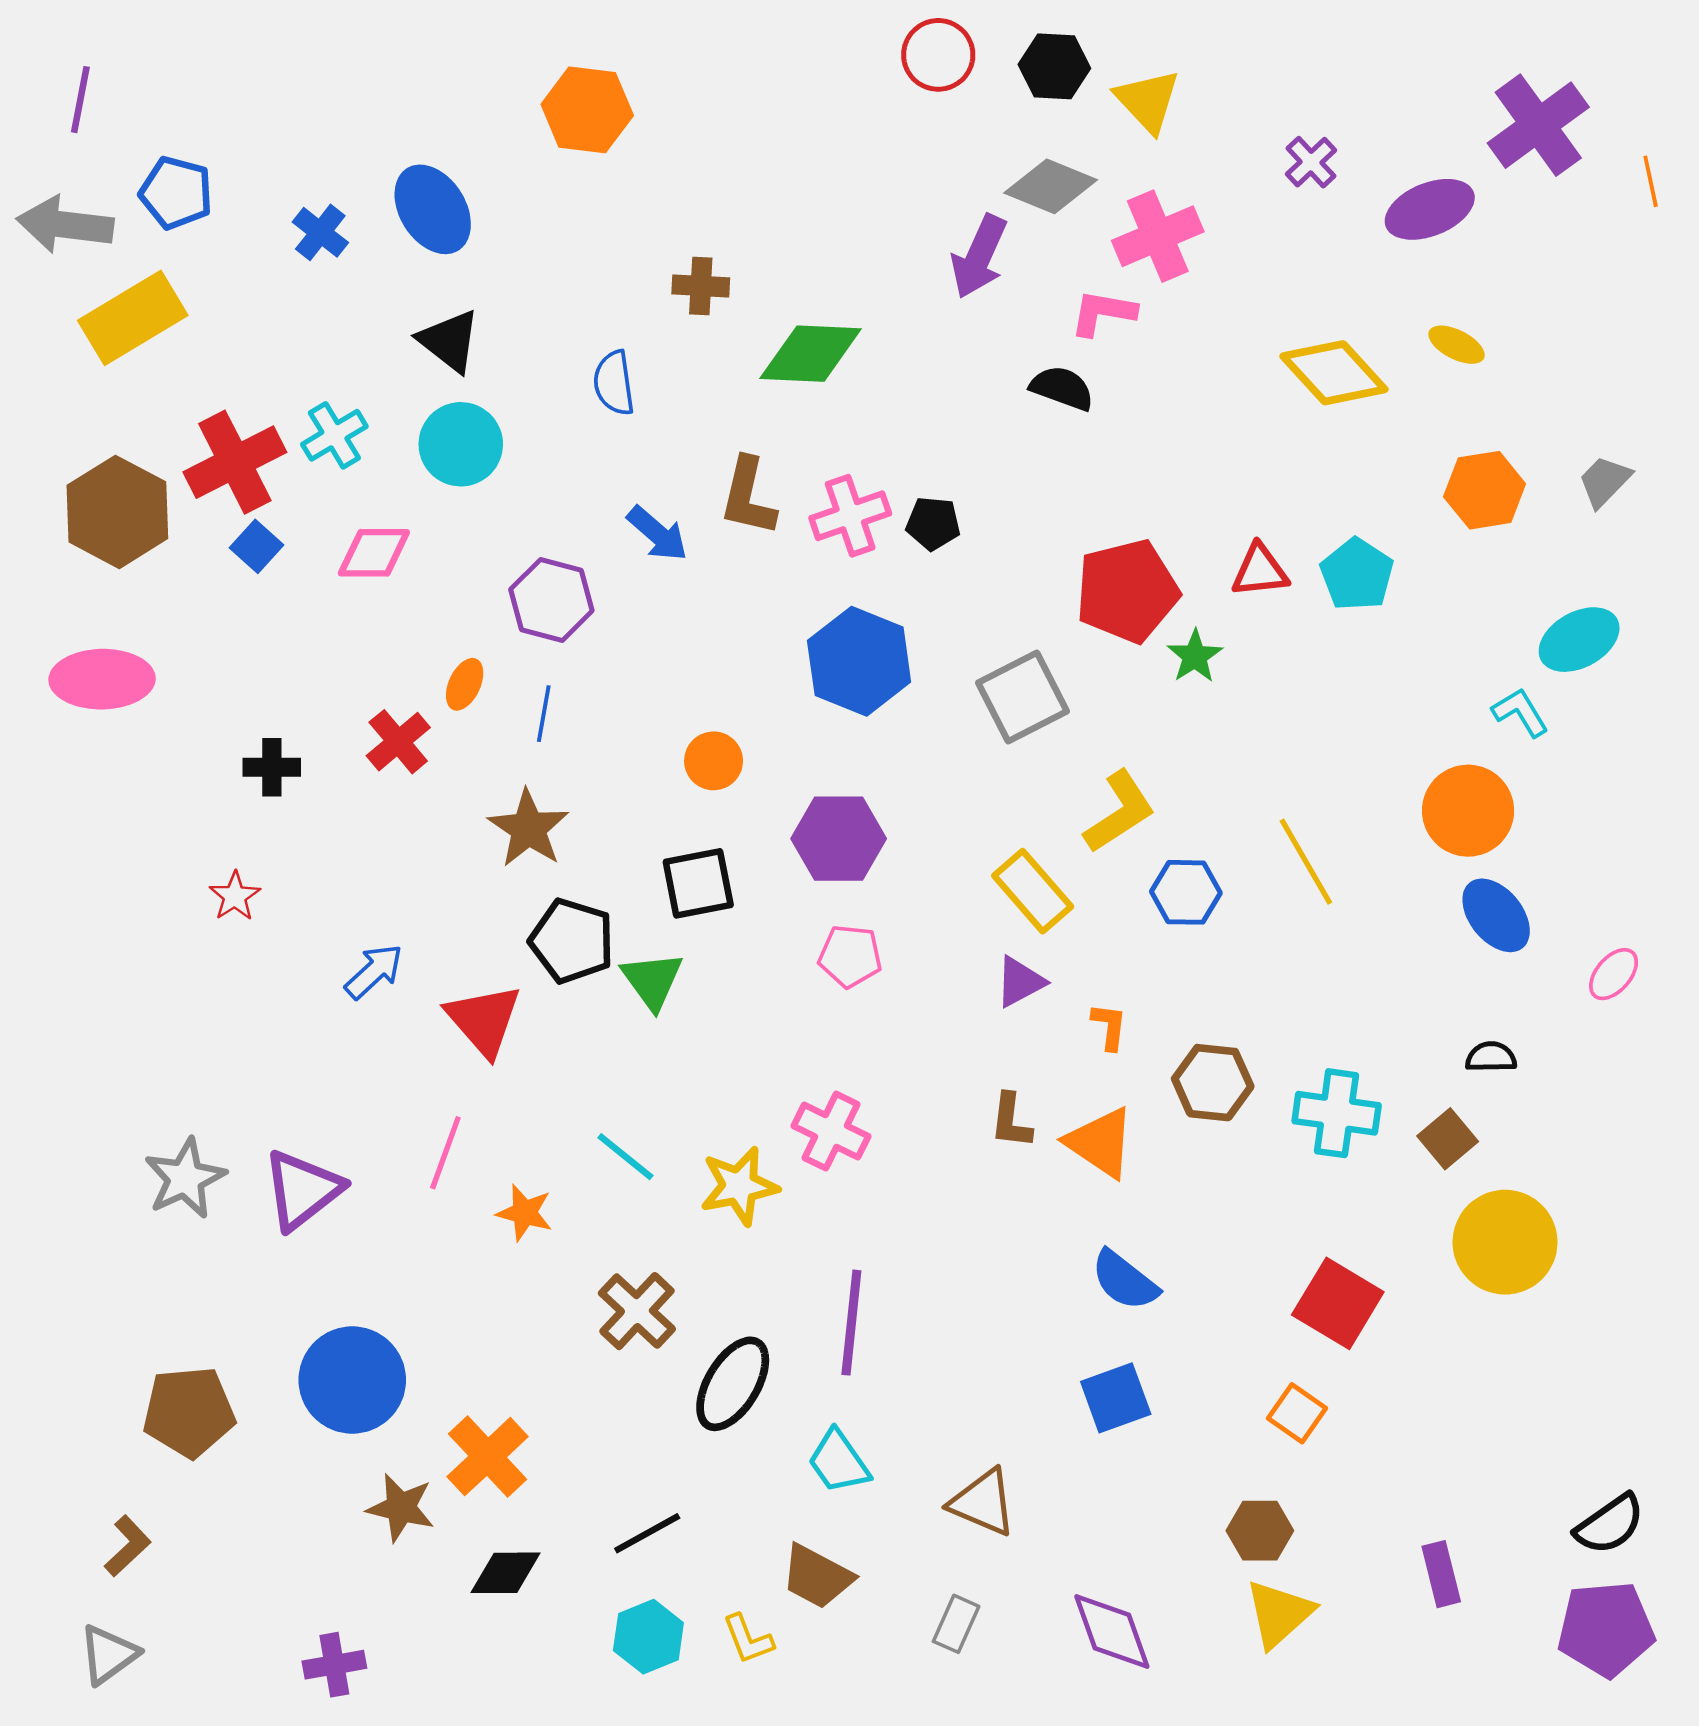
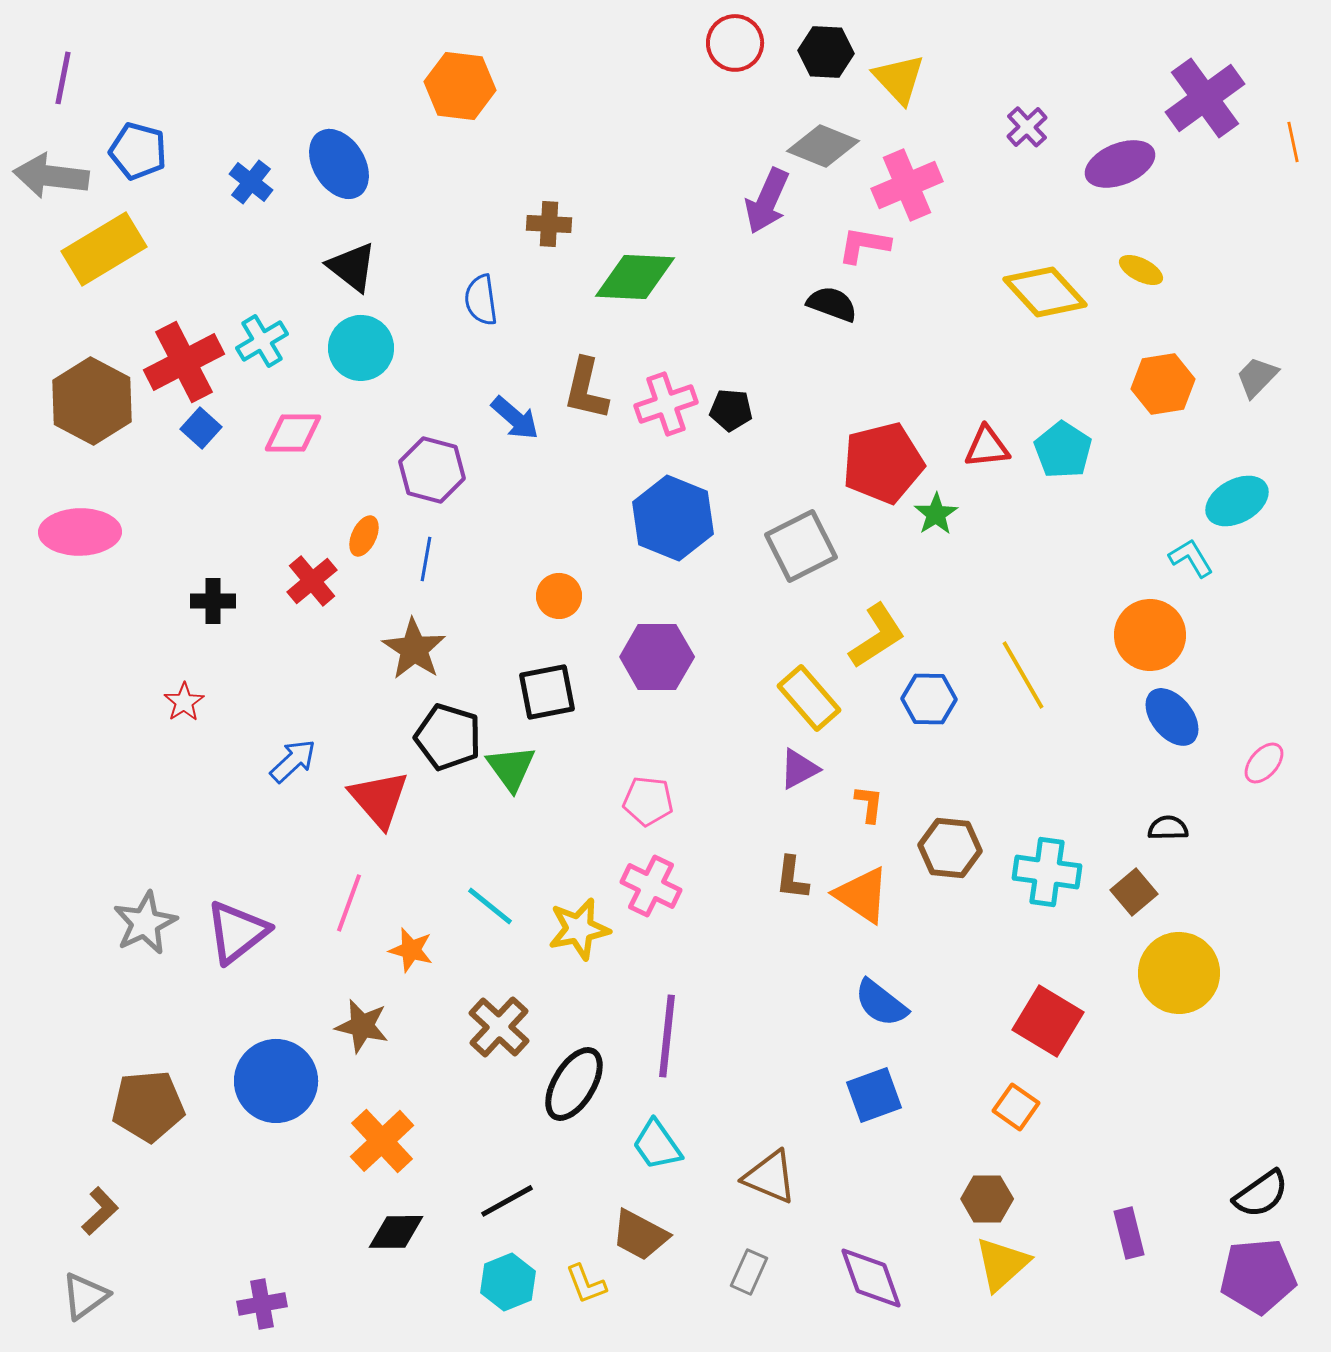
pink pentagon: (850, 956) -> (648, 801), moved
brown star: (401, 1508) -> (362, 1026), moved

